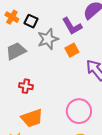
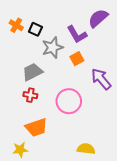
gray trapezoid: (16, 51) -> (32, 72), moved
pink circle: (79, 111) -> (69, 101), moved

